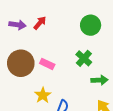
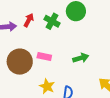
green cross: (84, 58) -> (52, 21), moved
green arrow: (99, 80) -> (81, 58), moved

